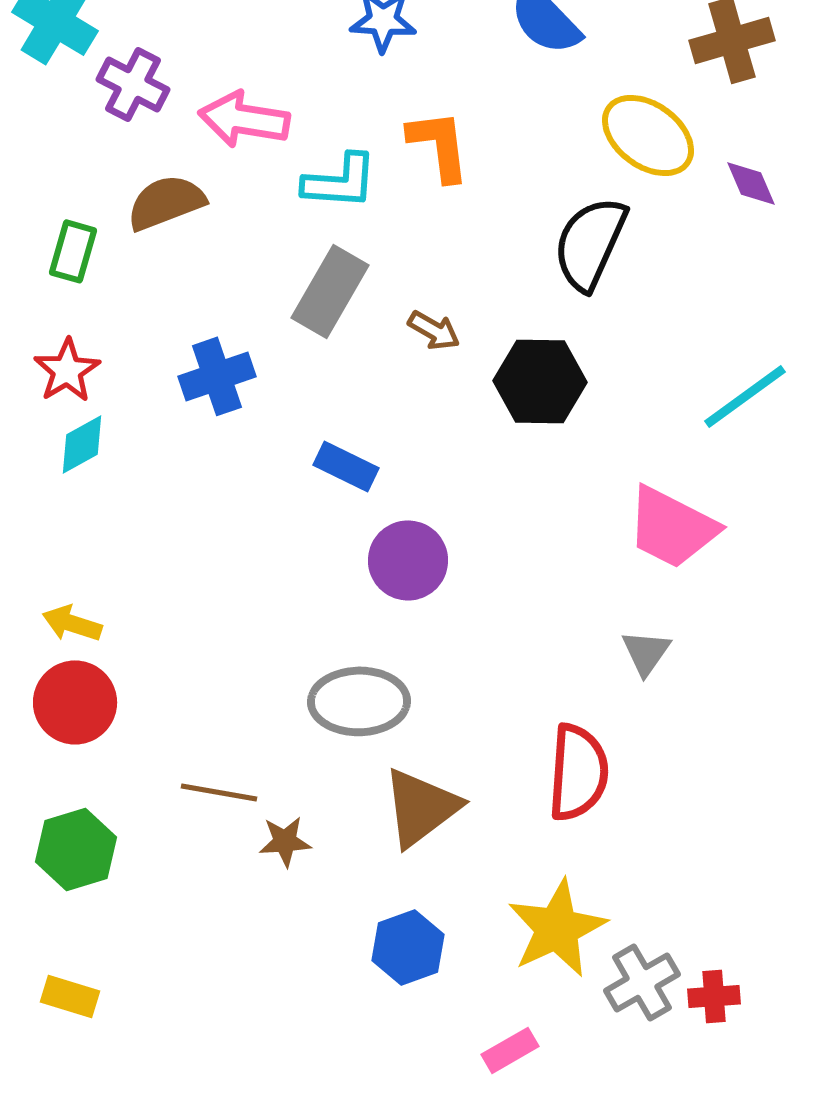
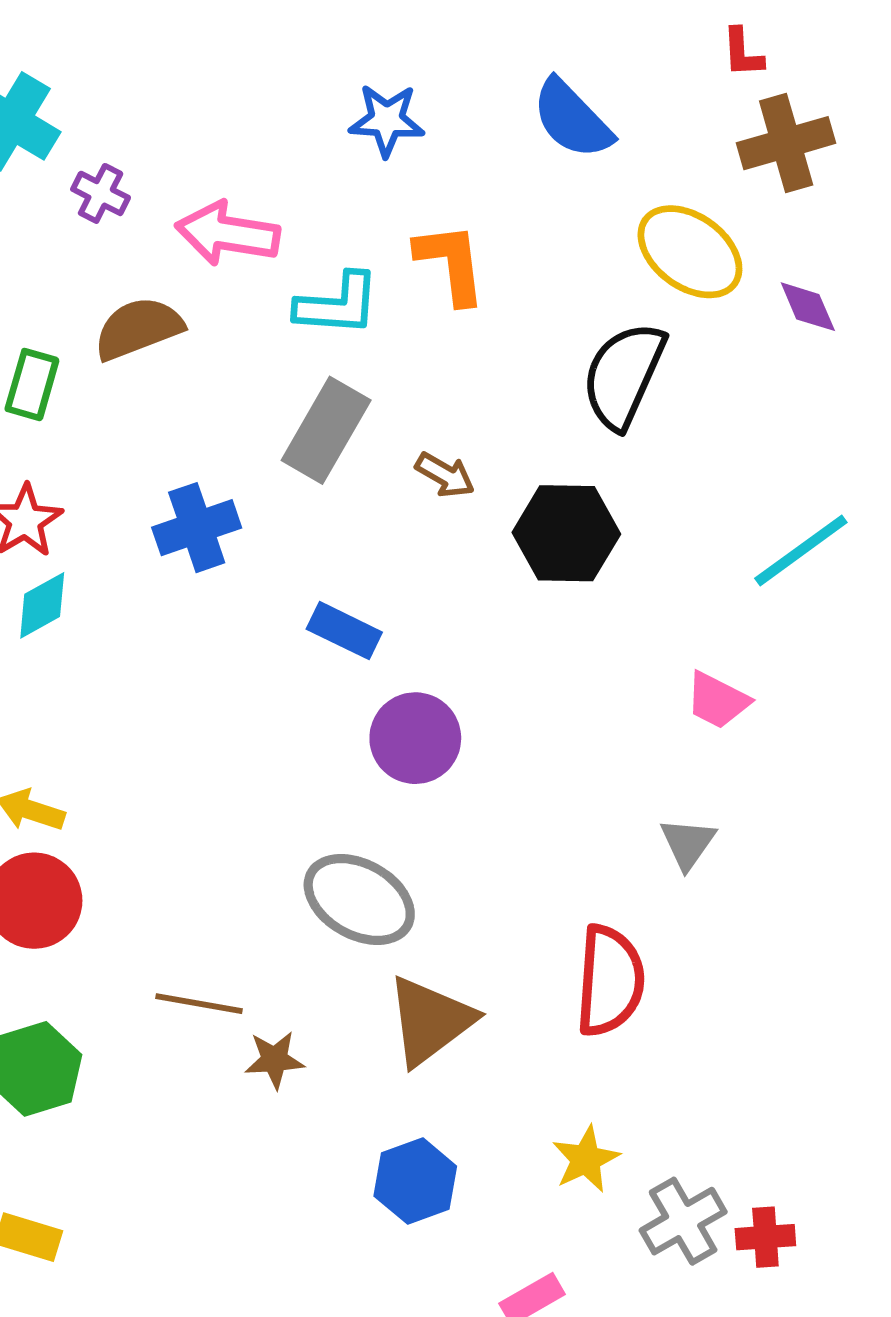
purple cross: (133, 84) -> (101, 193), size x0.7
pink trapezoid: (672, 527) -> (717, 700), size x0.6
gray ellipse: (359, 701) -> (359, 899), turned 30
yellow star: (557, 928) -> (586, 1159), size x0.6

